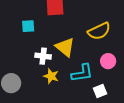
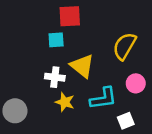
cyan square: (28, 26) -> (56, 40), moved
yellow semicircle: (99, 31) -> (125, 46), turned 145

